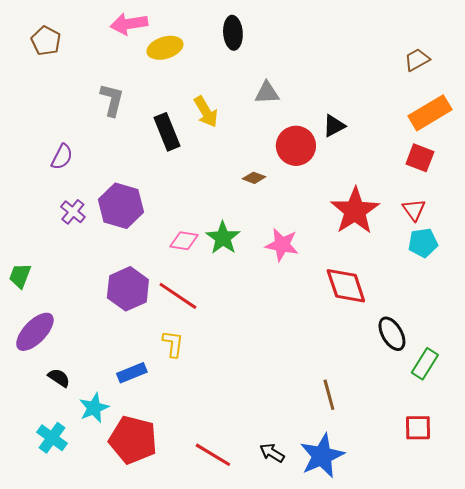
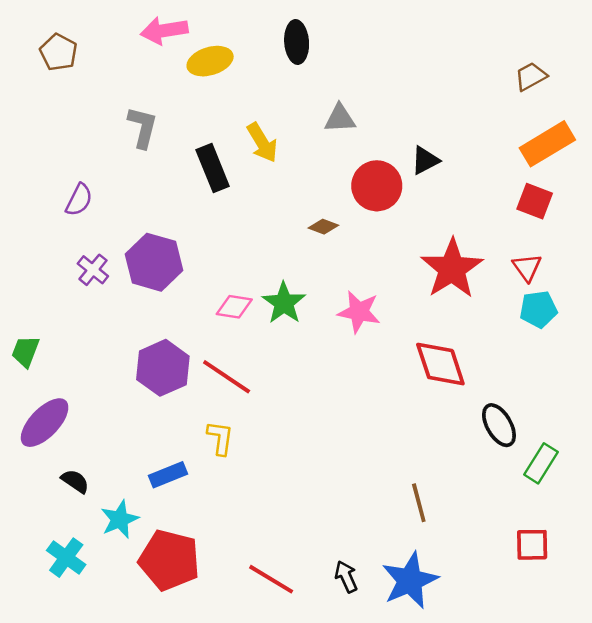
black arrow: (272, 453) -> (346, 577), turned 35

